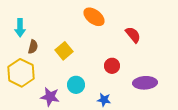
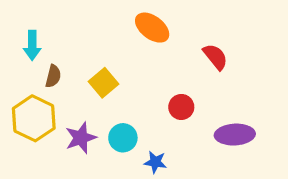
purple star: (50, 97) -> (81, 138), moved, turned -30
blue star: (104, 100) -> (155, 162), moved

